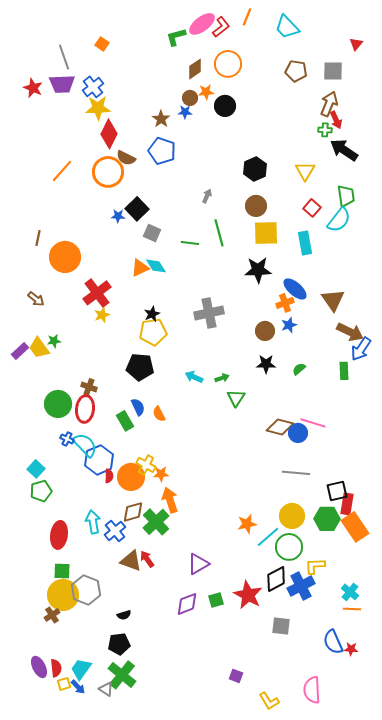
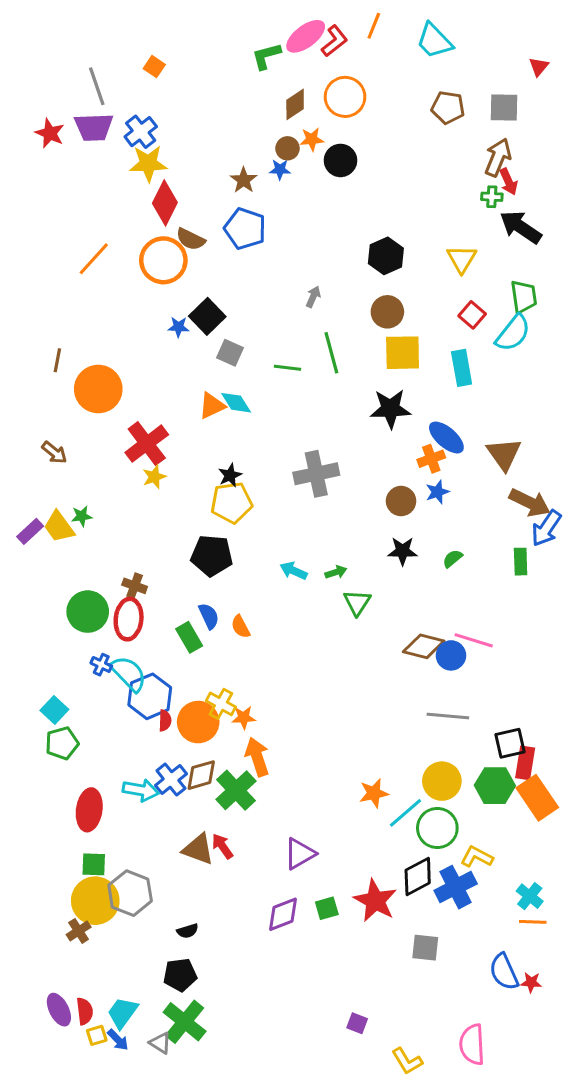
cyan arrow: (93, 522) -> (141, 790), turned 110
blue cross: (115, 531) -> (171, 780), moved
yellow L-shape: (315, 566) -> (477, 857), turned 30

